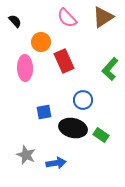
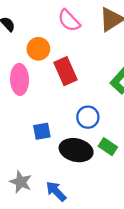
green rectangle: (101, 135) -> (108, 147), moved
blue arrow: (56, 163) -> (56, 191), turned -126

